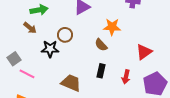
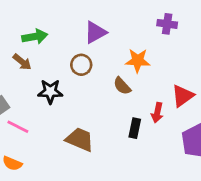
brown circle: (65, 35) -> (81, 65), moved
black rectangle: (101, 71) -> (135, 128), moved
red arrow: (126, 77) -> (157, 113), moved

